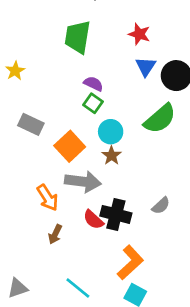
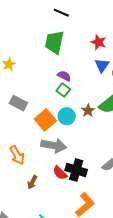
cyan circle: (111, 132) -> (67, 116), moved
brown star: (112, 156) -> (88, 111), moved
orange arrow: (48, 198) -> (17, 155), moved

